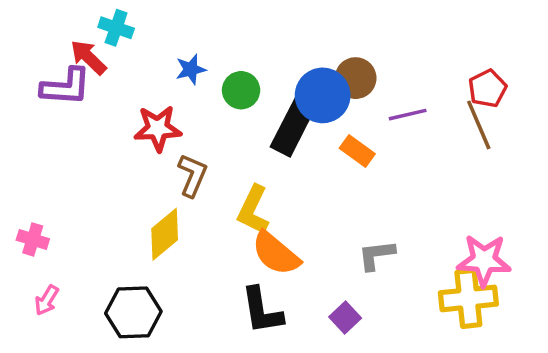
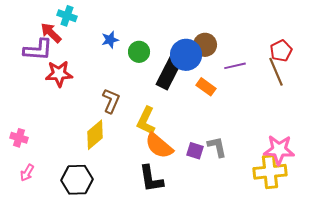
red star: (158, 128) -> (59, 74), moved
gray L-shape: (376, 255) -> (217, 147), turned 85
purple square: (345, 318) -> (195, 151), moved, turned -30

